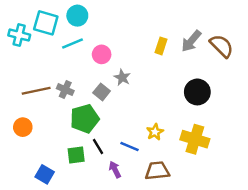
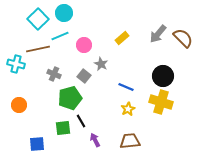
cyan square: (46, 23) -> (38, 19), turned 30
cyan cross: (19, 35) -> (16, 64), moved
yellow rectangle: (161, 46) -> (122, 38), moved, turned 32
brown line: (36, 91) -> (38, 49), moved
yellow cross: (195, 139) -> (161, 102), moved
blue line: (129, 147) -> (126, 87), moved
blue square: (45, 174) -> (37, 144), turned -35

